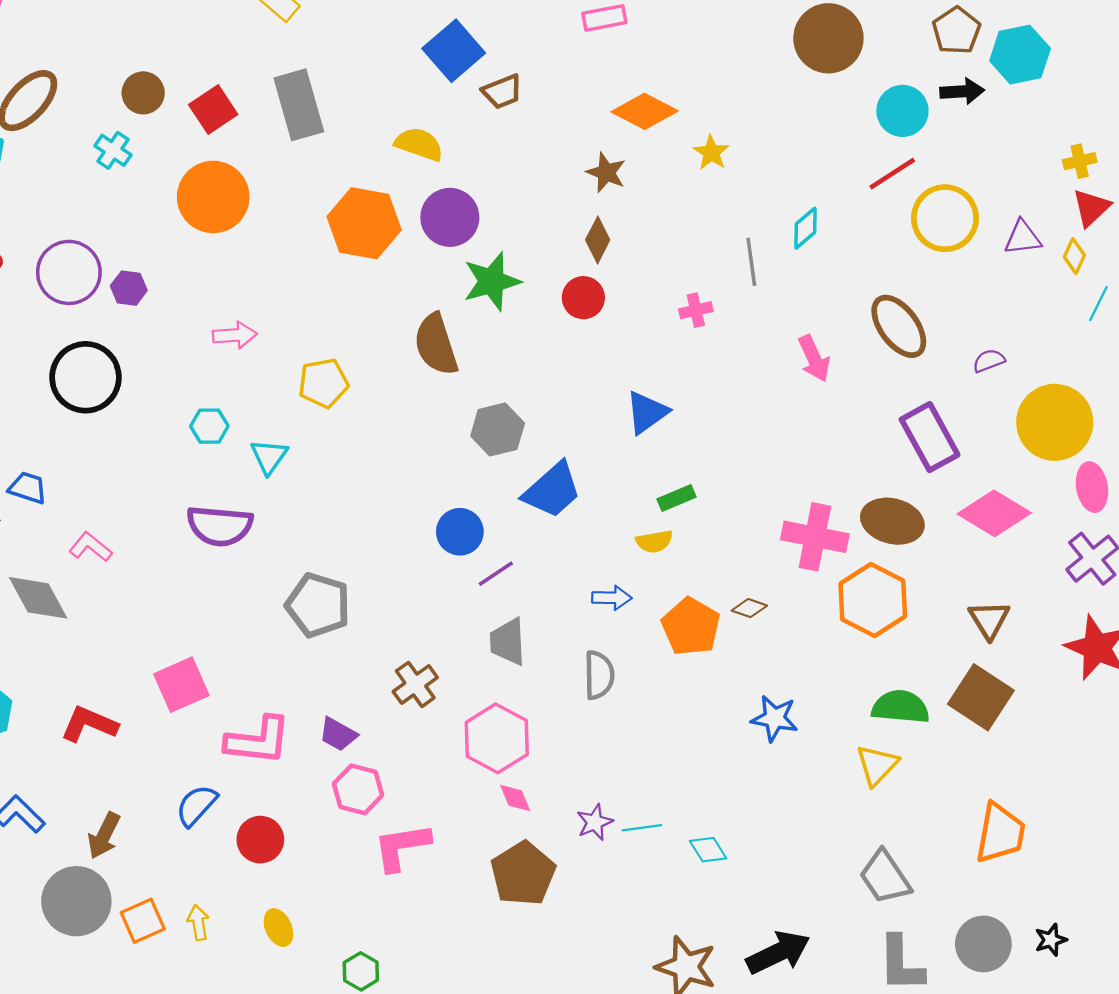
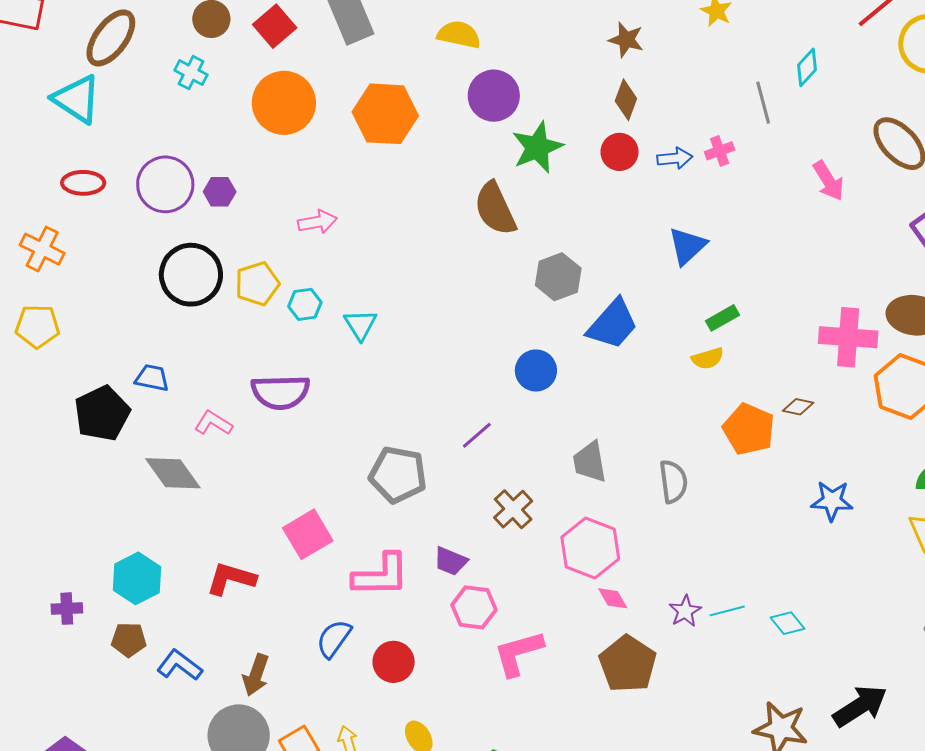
orange hexagon: (364, 223) -> (385, 114), moved
yellow pentagon: (323, 383) -> (257, 284), moved
purple semicircle: (220, 526) -> (280, 392), moved
purple line: (496, 574) -> (477, 435), moved
blue arrow: (612, 598) -> (675, 158), moved
gray pentagon: (318, 605) -> (398, 475), moved

